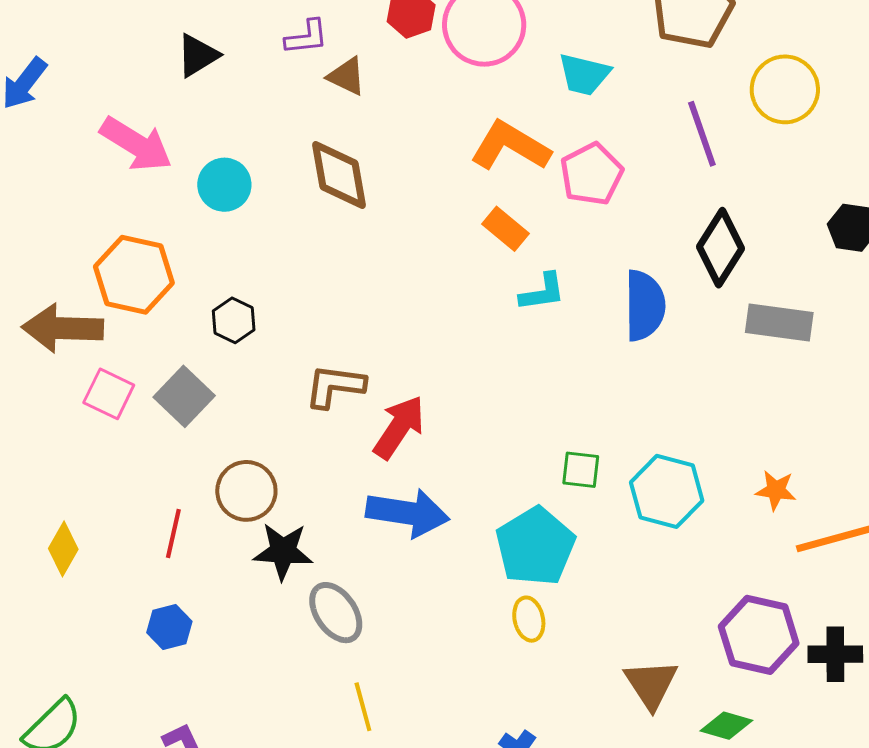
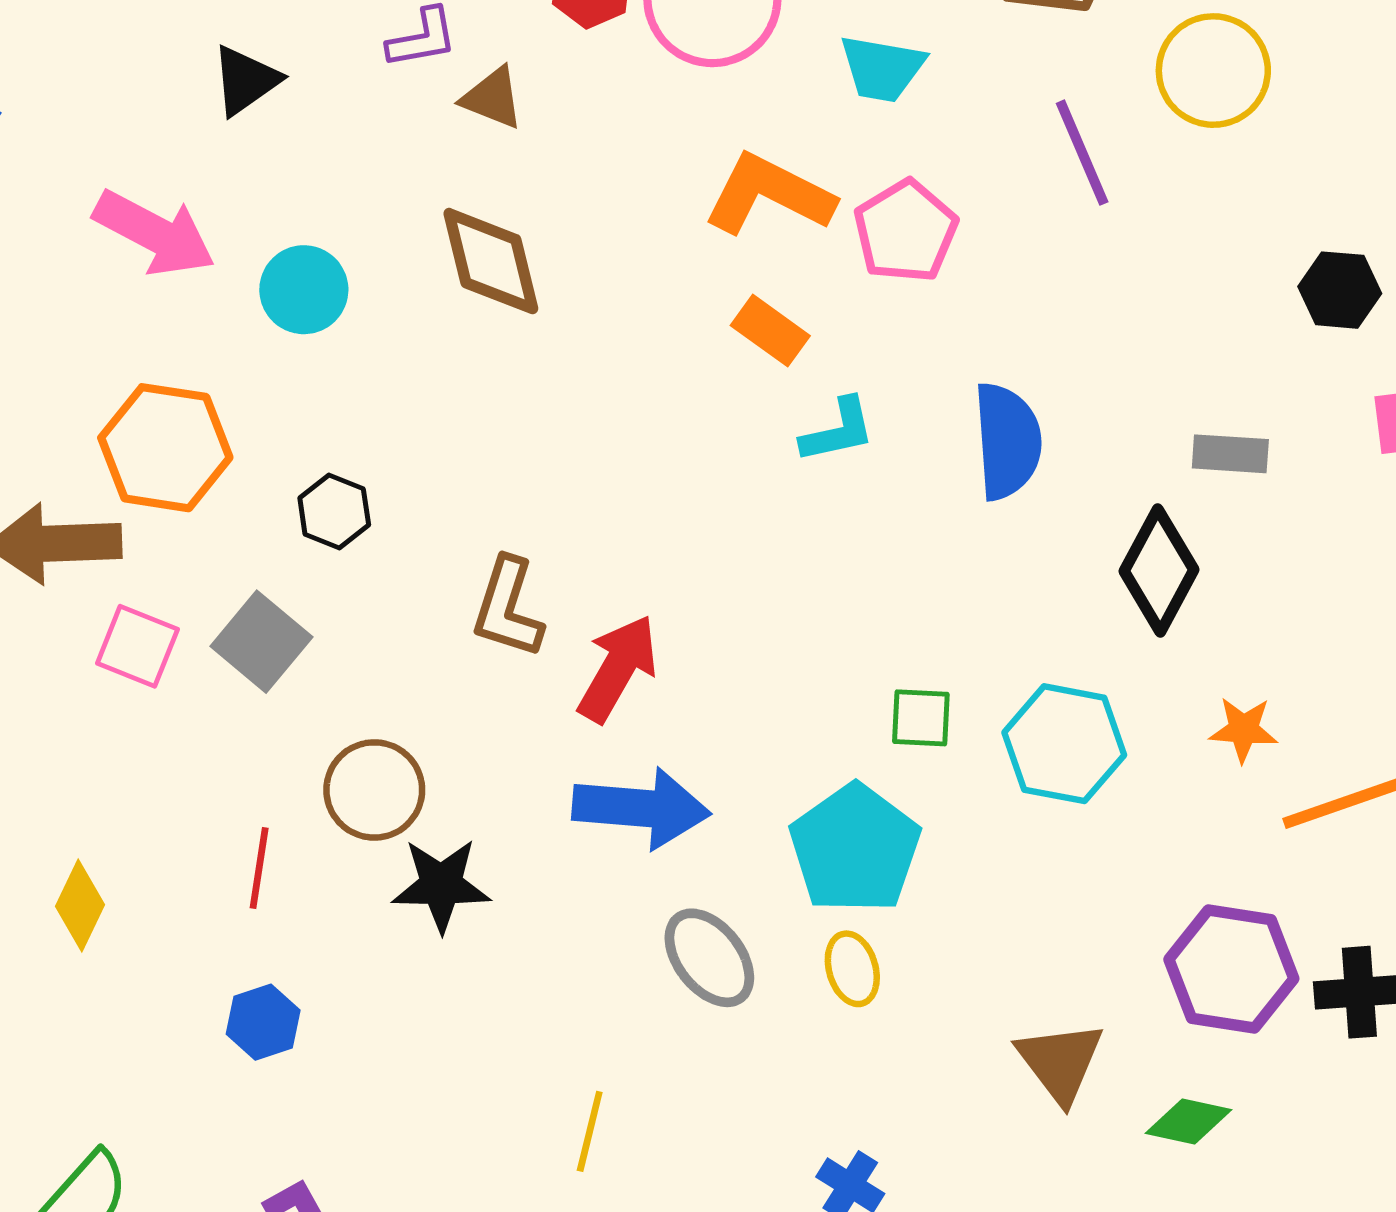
black diamond: (721, 248) -> (1159, 570), moved
gray rectangle: (779, 322) -> (1230, 454), size x0.7
brown L-shape: (335, 386) -> (508, 608), turned -76
gray ellipse: (336, 613) -> (709, 958), moved
yellow line: (363, 707) -> (590, 1131), turned 33

